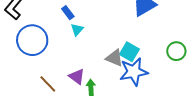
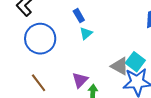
purple triangle: (77, 77) -> (80, 80), turned 30
brown line: (48, 84) -> (39, 83), moved

